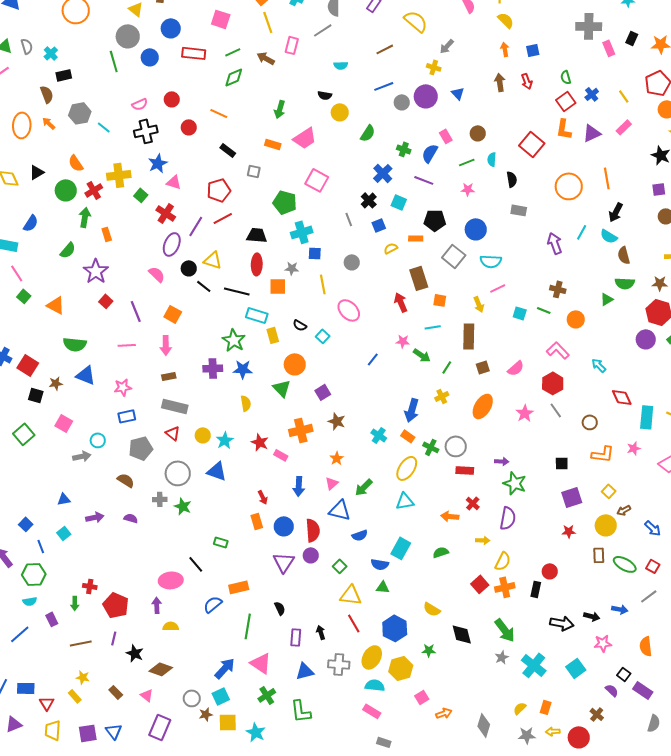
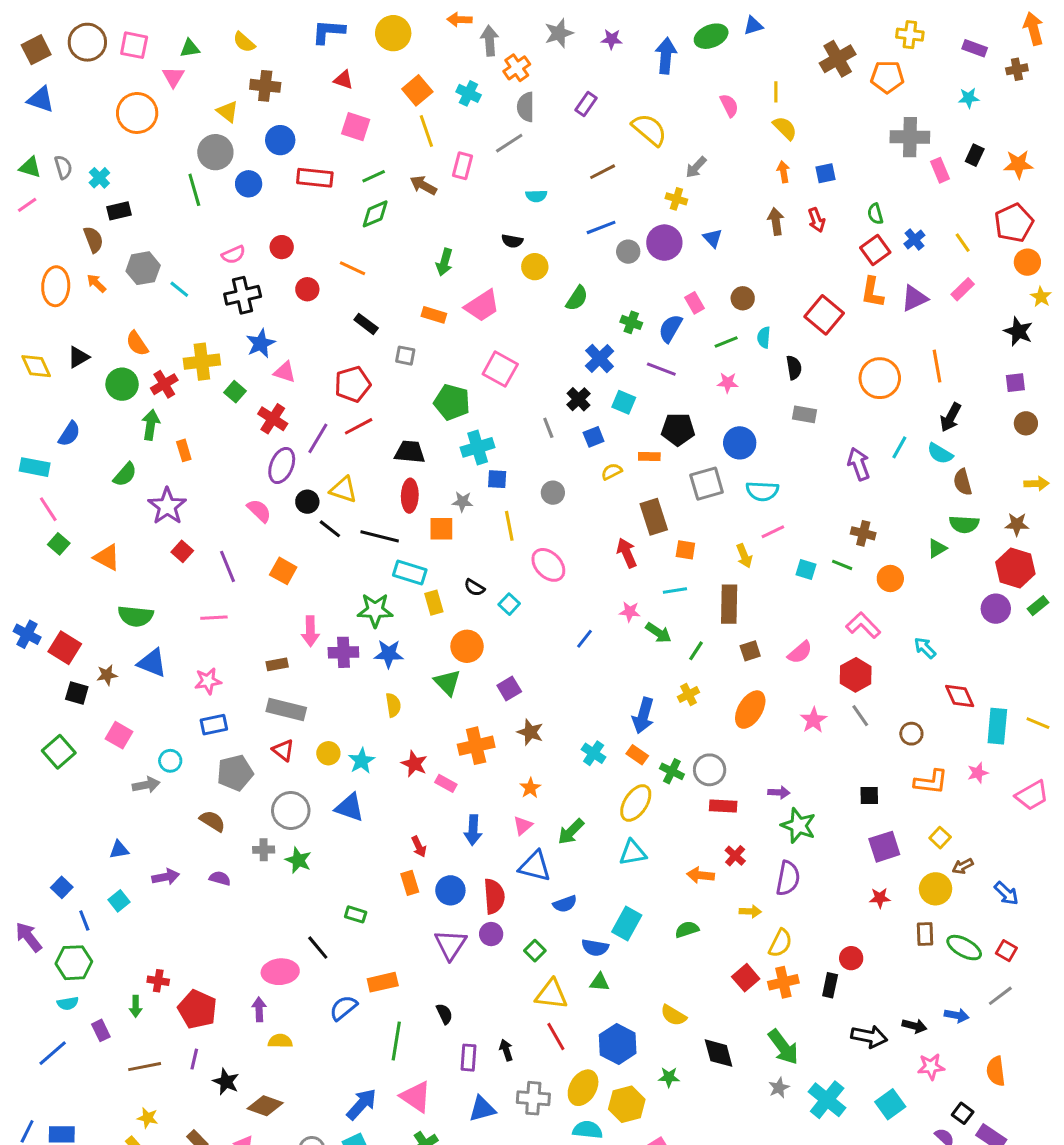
gray square: (454, 256) -> (707, 484), turned 35
green star: (234, 340) -> (375, 610), turned -30
pink arrow: (166, 345) -> (310, 631), moved

